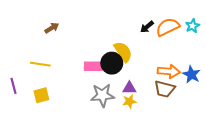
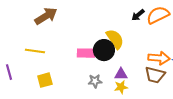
brown arrow: (52, 28) -> (46, 16), size x1.6
yellow square: (41, 95) -> (45, 80), moved
gray star: (102, 95) -> (95, 81), size x0.6

